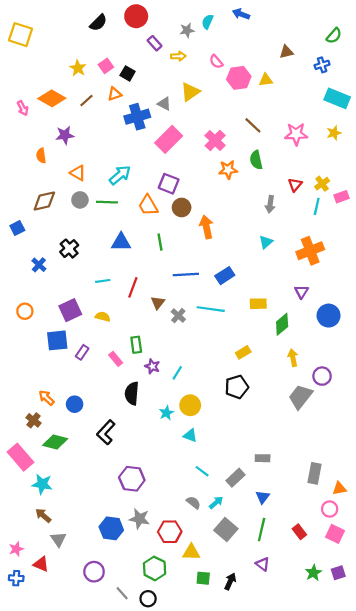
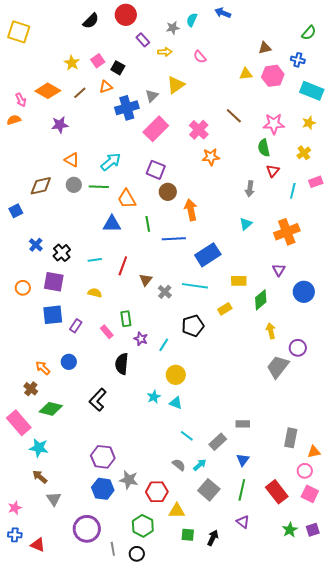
blue cross: (322, 65) -> (298, 60), turned 32
pink hexagon: (239, 78) -> (273, 76), moved
gray triangle: (164, 104) -> (152, 96), turned 48
orange semicircle: (41, 156) -> (14, 120), moved, turned 80
green semicircle: (256, 160) -> (264, 148), moved
yellow cross: (322, 184) -> (304, 153), moved
orange trapezoid: (148, 205) -> (127, 199), moved
black cross: (69, 249) -> (62, 253), moved
blue line: (186, 274) -> (174, 239), moved
blue rectangle: (225, 276) -> (208, 255), size x1.4
purple square: (70, 310) -> (54, 282), moved, turned 35
yellow rectangle: (243, 352) -> (225, 309), moved
black pentagon: (237, 387) -> (193, 326), moved
blue circle: (75, 404) -> (69, 362), moved
cyan star: (166, 413) -> (154, 397), moved
purple hexagon: (132, 479) -> (103, 457), moved
red rectangle: (299, 532) -> (277, 492), size x1.6
red triangle: (41, 564) -> (38, 545), moved
purple circle: (94, 572) -> (87, 529), size x1.4
gray line: (122, 593) -> (113, 549), turned 32

